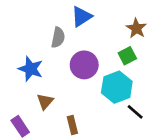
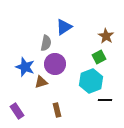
purple circle: (84, 65) -> (55, 64), moved
brown triangle: (45, 101) -> (41, 82), moved, turned 32
black line: (135, 112) -> (105, 100), turned -40

